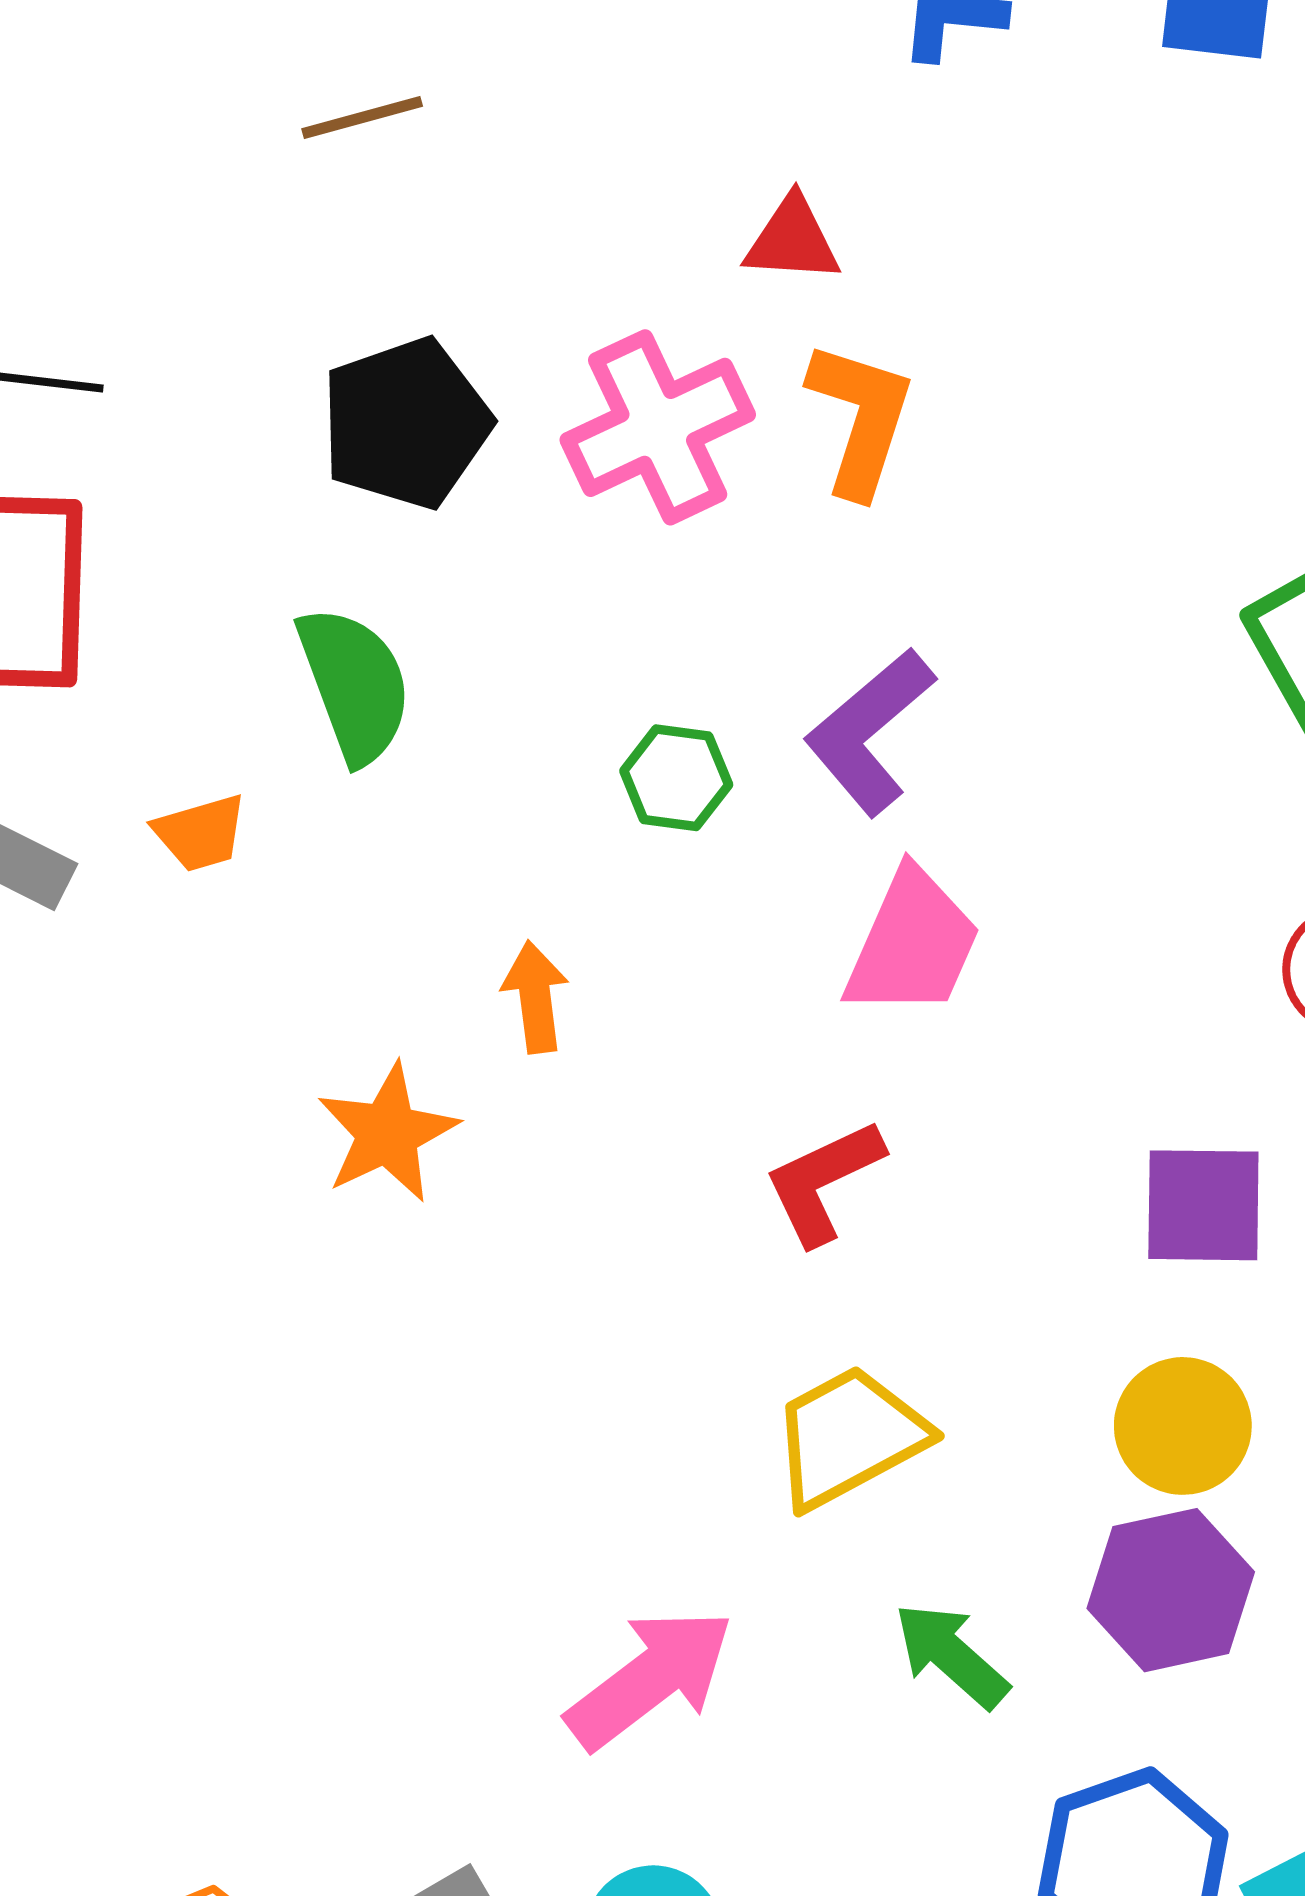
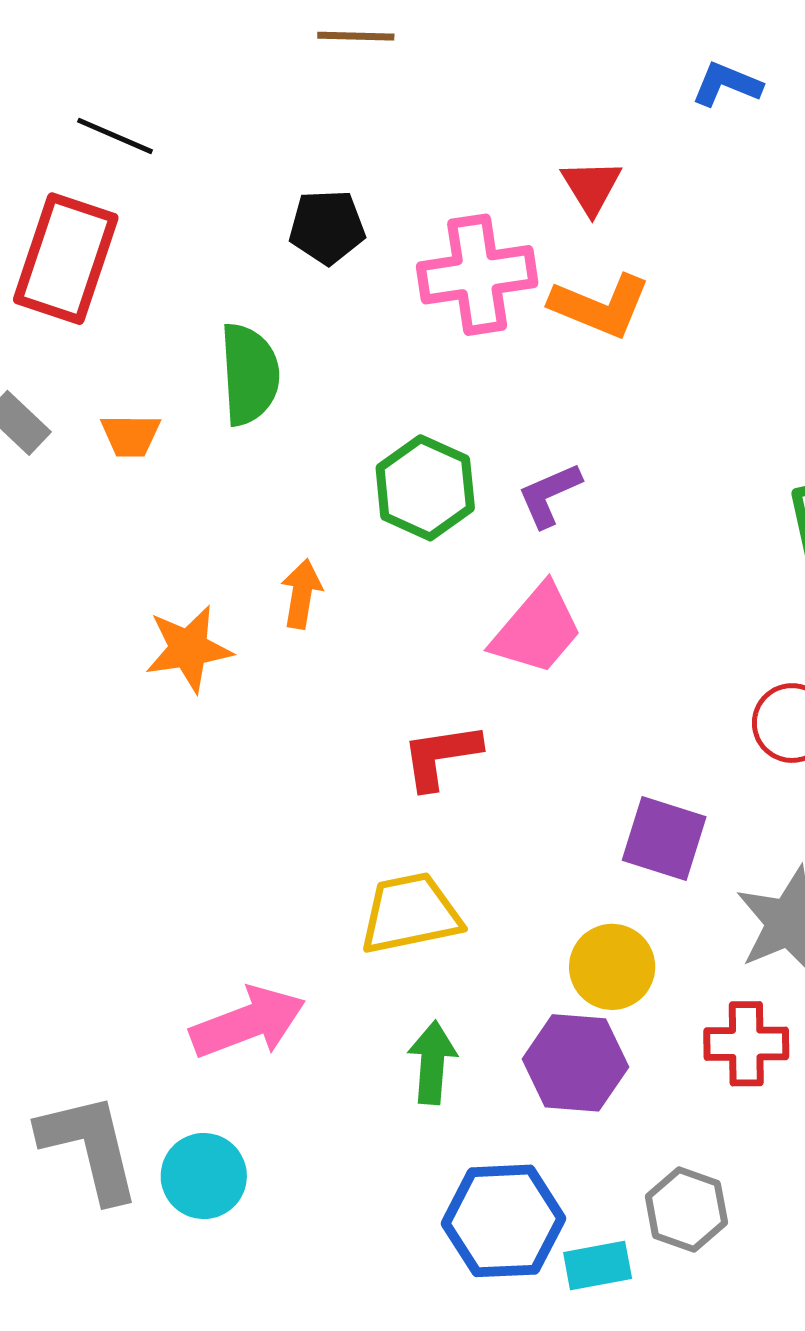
red triangle: (792, 240) -> (591, 187), turned 38
orange L-shape: (861, 418) -> (600, 306), turned 78
black pentagon: (406, 423) -> (327, 227), size x0.7
purple L-shape: (870, 731) -> (549, 495), size x0.7
green hexagon: (676, 778) -> (425, 488), size x1.5
green arrow: (951, 1655) -> (432, 1063), turned 36

